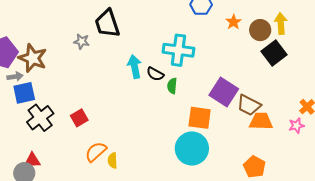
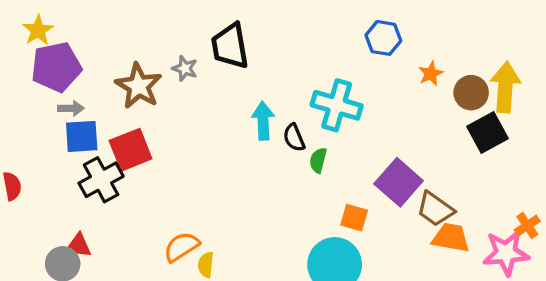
yellow arrow: (281, 23) -> (505, 87), size x1.4
brown star: (33, 58) -> (139, 86), moved
black semicircle: (155, 74) -> (294, 138), turned 30
red square: (79, 118) -> (131, 150), moved, size x1.5
orange square: (200, 118) -> (354, 218), size x0.7
pink star: (296, 126) -> (506, 253), size x1.8

